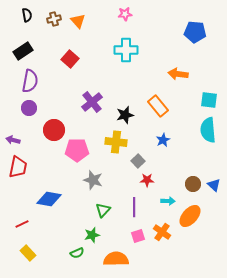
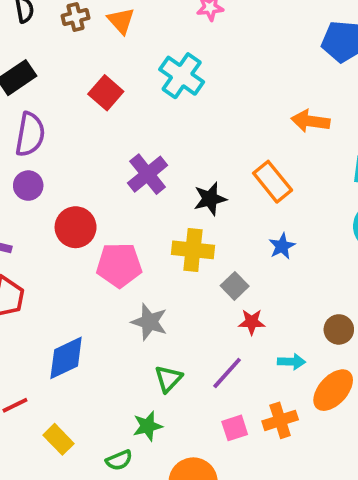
cyan cross: (126, 50) -> (182, 76), moved, turned 35
blue diamond: (49, 199) -> (66, 358), turned -35
purple line: (134, 207) -> (227, 373), turned 42
orange cross: (162, 232) -> (280, 420), turned 36
yellow rectangle: (28, 253) -> (58, 439), moved

